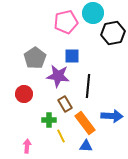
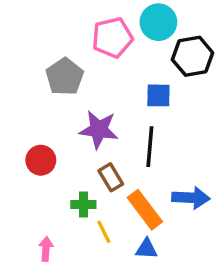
blue square: (72, 56) -> (158, 95), moved
gray pentagon: (35, 58) -> (65, 77), moved

